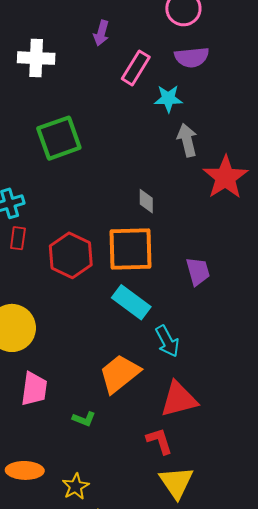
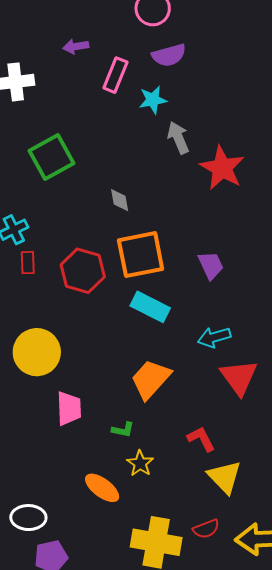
purple arrow: (101, 33) -> (76, 46), turned 75
gray diamond: (146, 201) -> (120, 200), moved
cyan arrow: (167, 341) -> (214, 337), moved, turned 112
red triangle: (179, 399) -> (239, 377), moved, turned -42
orange ellipse: (25, 470) -> (102, 488), moved, turned 45
yellow star: (76, 486) -> (140, 463), moved

